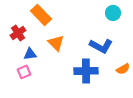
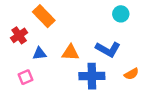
orange triangle: (56, 43) -> (70, 52), moved, turned -42
blue triangle: (30, 54) -> (39, 54), moved

